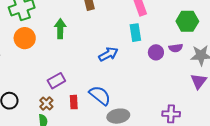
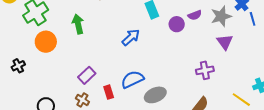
blue semicircle: (100, 95) -> (132, 79), turned -50
purple cross: (171, 114) -> (205, 70), moved

